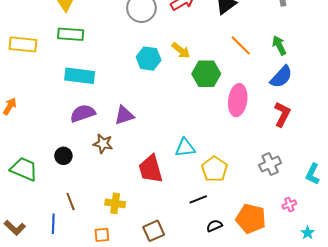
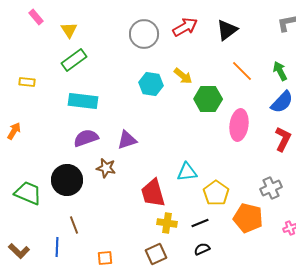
green rectangle: (71, 34) -> (74, 60), turned -40
yellow rectangle: (23, 44) -> (27, 82), moved, size x0.6
black circle: (63, 156) -> (67, 180), size x1.8
yellow cross: (115, 203) -> (167, 223), moved
orange pentagon: (251, 219) -> (248, 218), moved
black semicircle: (214, 226) -> (202, 249), moved

